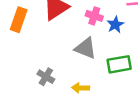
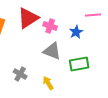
pink cross: (94, 16) -> (50, 26), moved
yellow arrow: (81, 88) -> (48, 83), turned 56

